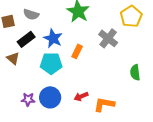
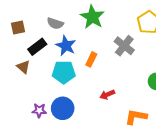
gray semicircle: (31, 14) -> (55, 23), moved
red arrow: (81, 96) -> (107, 95), moved
orange L-shape: (104, 104) -> (136, 117), moved

